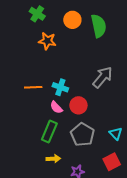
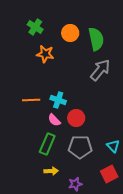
gray arrow: (103, 77) -> (100, 70), moved
gray pentagon: (82, 135) -> (80, 147), turned -30

